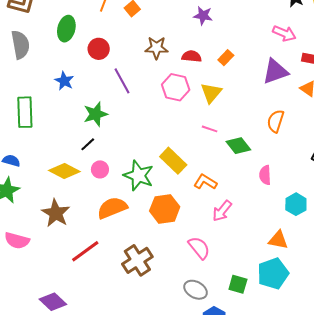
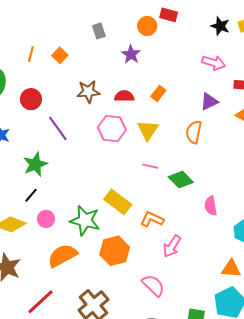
purple star: (203, 16) -> (131, 54), turned 30
purple triangle: (275, 71) -> (209, 102), size x0.7
orange semicircle: (276, 121) -> (194, 132), moved

